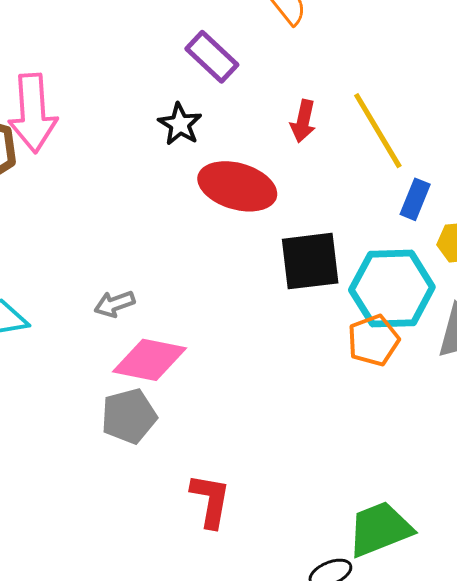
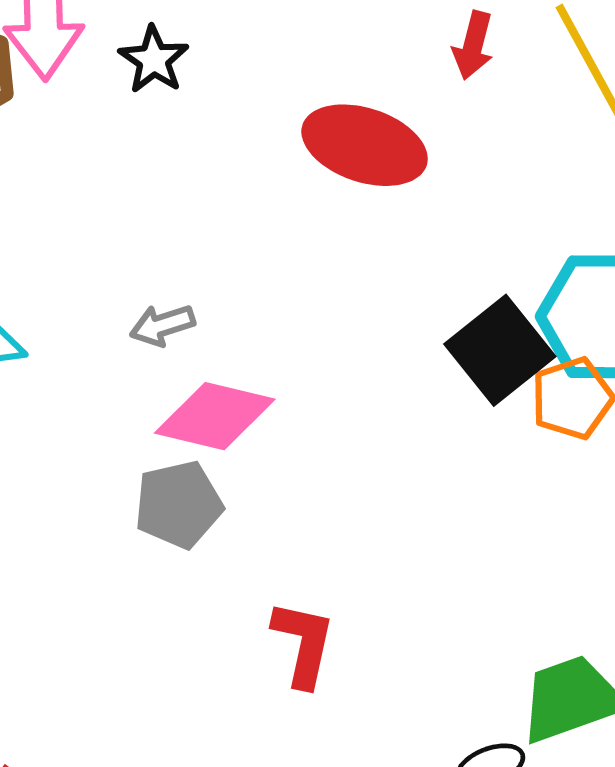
black star: (180, 124) -> (154, 60), moved
black square: (310, 261) -> (500, 350), moved, turned -34

